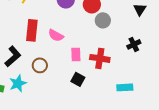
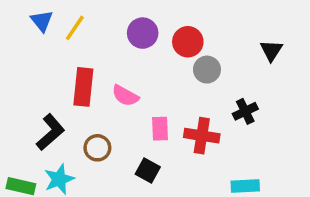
black cross: (134, 44) -> (245, 111), moved
black square: (78, 79) -> (148, 170), moved

